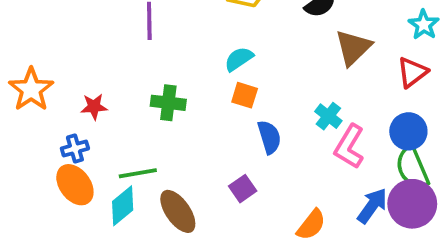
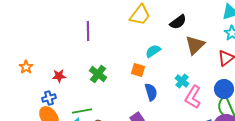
cyan semicircle: (239, 59) -> (153, 51), moved
orange star: (31, 89) -> (26, 67), size x0.6
green cross: (168, 103) -> (98, 74), turned 30

